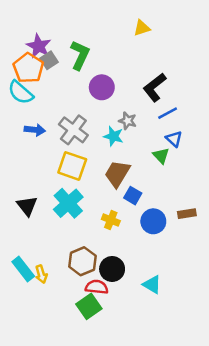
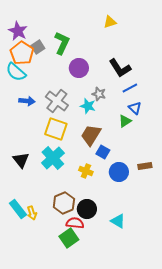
purple star: (39, 46) -> (18, 31), moved
black L-shape: (155, 87) -> (120, 68), turned -85
green triangle: (161, 156) -> (125, 121), turned 40

